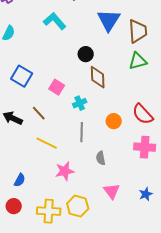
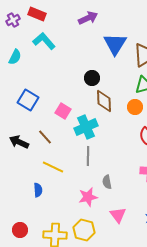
cyan L-shape: (55, 21) -> (44, 41), moved
cyan cross: (80, 103) -> (86, 127), size x1.6
orange circle: (114, 121) -> (135, 107), moved
pink star: (65, 171) -> (88, 197), moved
blue semicircle: (20, 180) -> (38, 190), moved, turned -32

